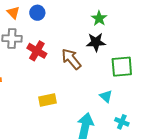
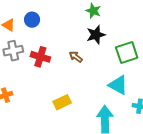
brown arrow: (71, 59) -> (76, 57), size x0.6
cyan triangle: (106, 96) -> (118, 85), size x1.5

